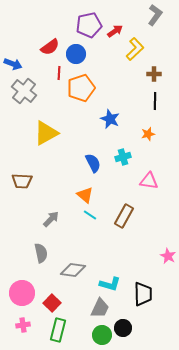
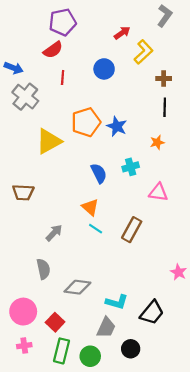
purple pentagon: (89, 25) -> (63, 22), moved
blue circle: (76, 54) -> (104, 69), moved
orange pentagon: (81, 88) -> (86, 122), moved
black trapezoid: (143, 294) -> (152, 313), turned 40
green circle: (102, 335) -> (90, 356), moved

